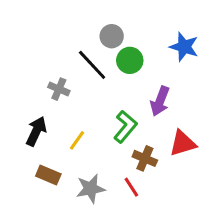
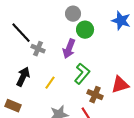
black line: (92, 65) -> (21, 33), moved
purple arrow: (160, 101) -> (69, 49), moved
brown rectangle: (48, 175) -> (13, 106), moved

